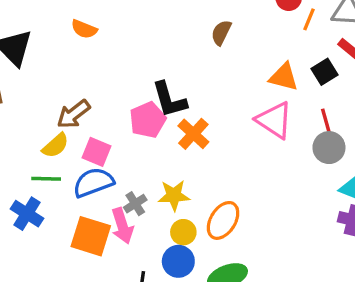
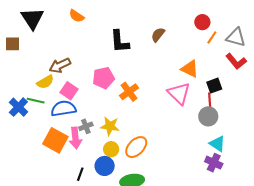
black square: (324, 72) -> (214, 86), moved
black L-shape: (169, 100) -> (120, 41), moved
blue cross: (27, 214) -> (18, 107), moved

